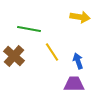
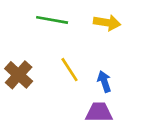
green line: (29, 29) -> (52, 20), moved

